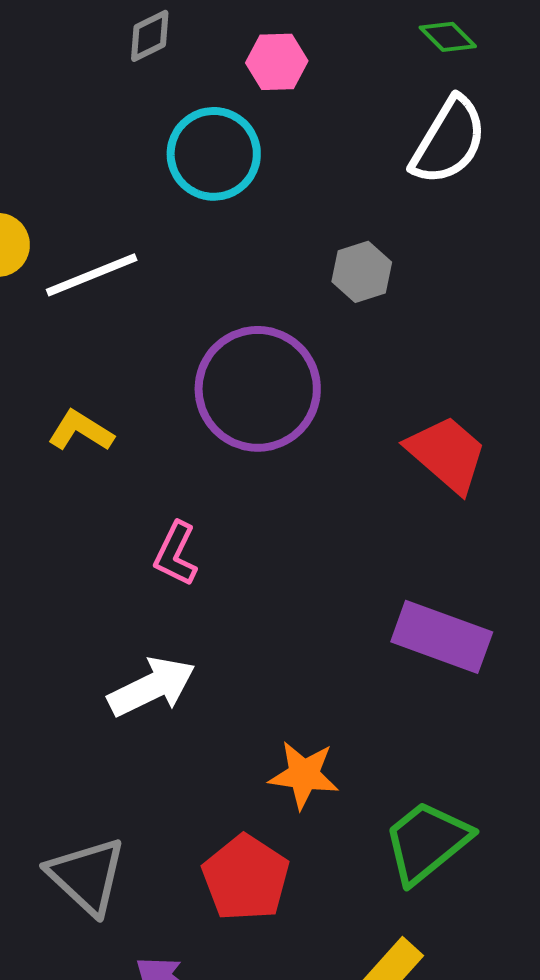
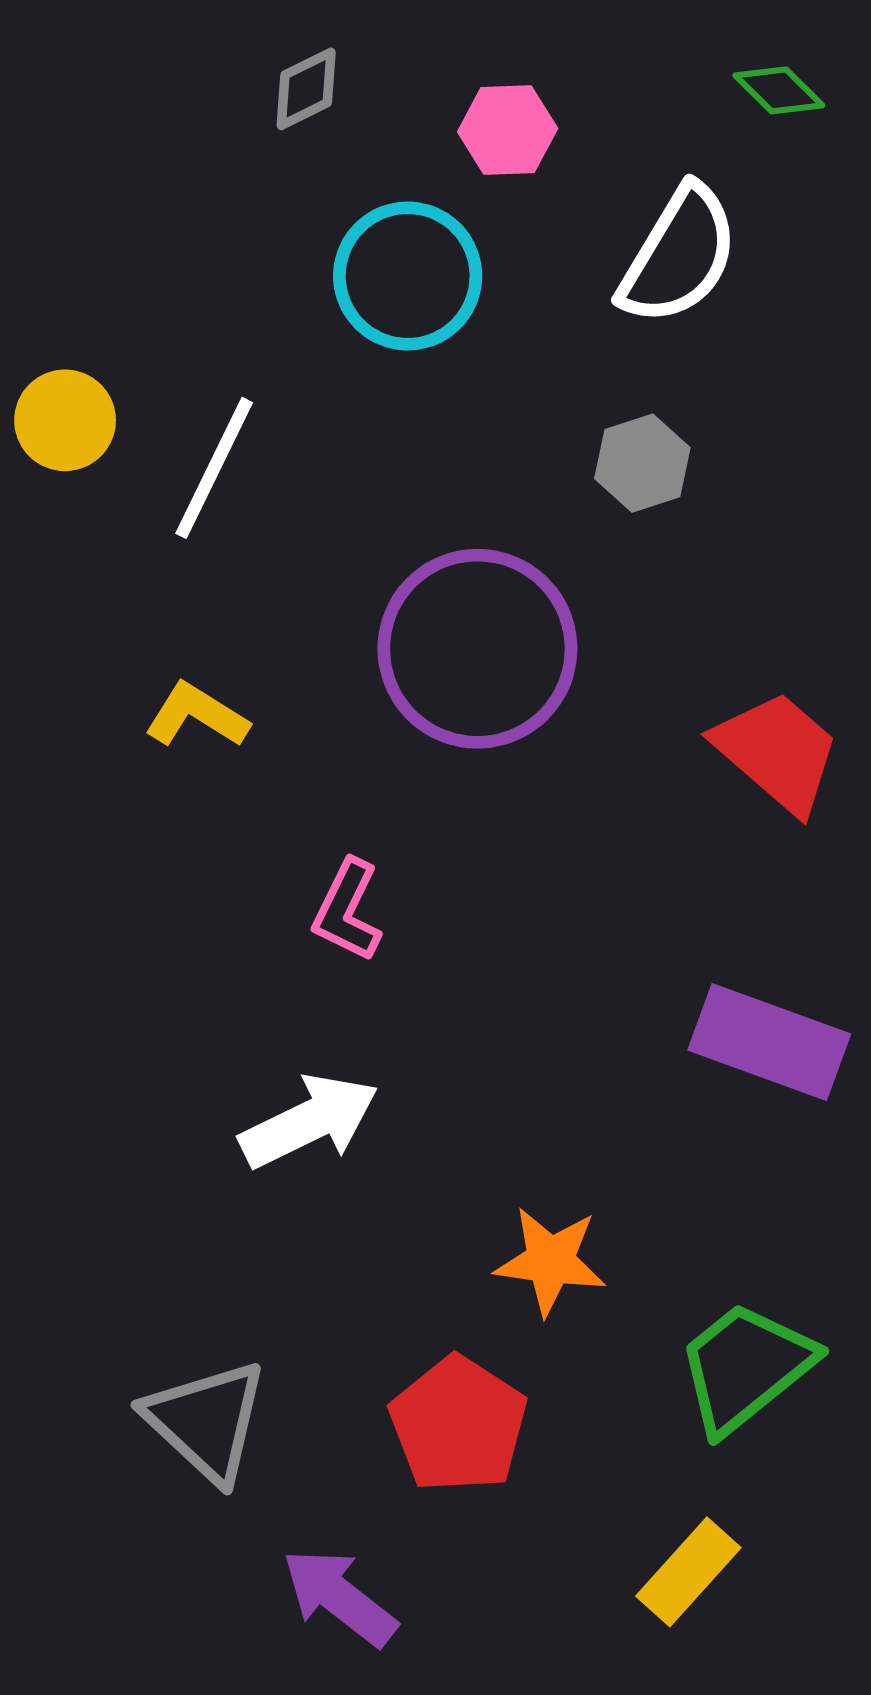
white semicircle: (449, 141) -> (679, 255), moved
white line: (92, 275) -> (214, 468), turned -42

